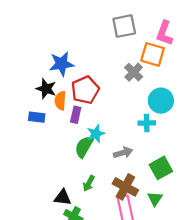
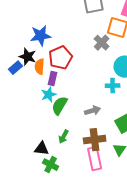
blue rectangle: (37, 117) -> (16, 68), moved, turned -48
cyan star: (96, 134) -> (49, 95), moved
brown cross: (125, 187) -> (95, 140), turned -35

